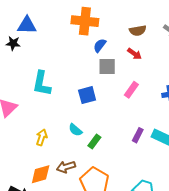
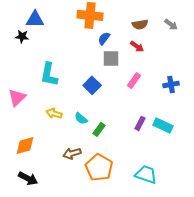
blue square: (87, 95) -> (92, 85), turned -30
yellow arrow: (42, 137) -> (54, 113), moved, turned -91
orange diamond: (41, 174) -> (25, 145), moved

